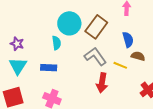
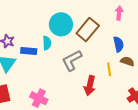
gray L-shape: (95, 56) -> (72, 60), moved, turned -85
yellow line: (120, 65) -> (109, 69), turned 56
blue rectangle: (49, 68) -> (29, 51), moved

